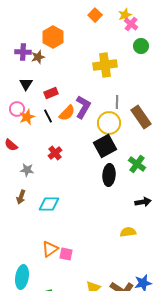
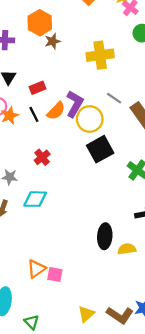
brown star: (38, 57) -> (53, 41), moved
gray line: (117, 102) -> (114, 98), turned -56
yellow circle: (109, 123) -> (90, 119), moved
black ellipse: (109, 175) -> (105, 236), moved
cyan diamond: (49, 204) -> (35, 199), moved

